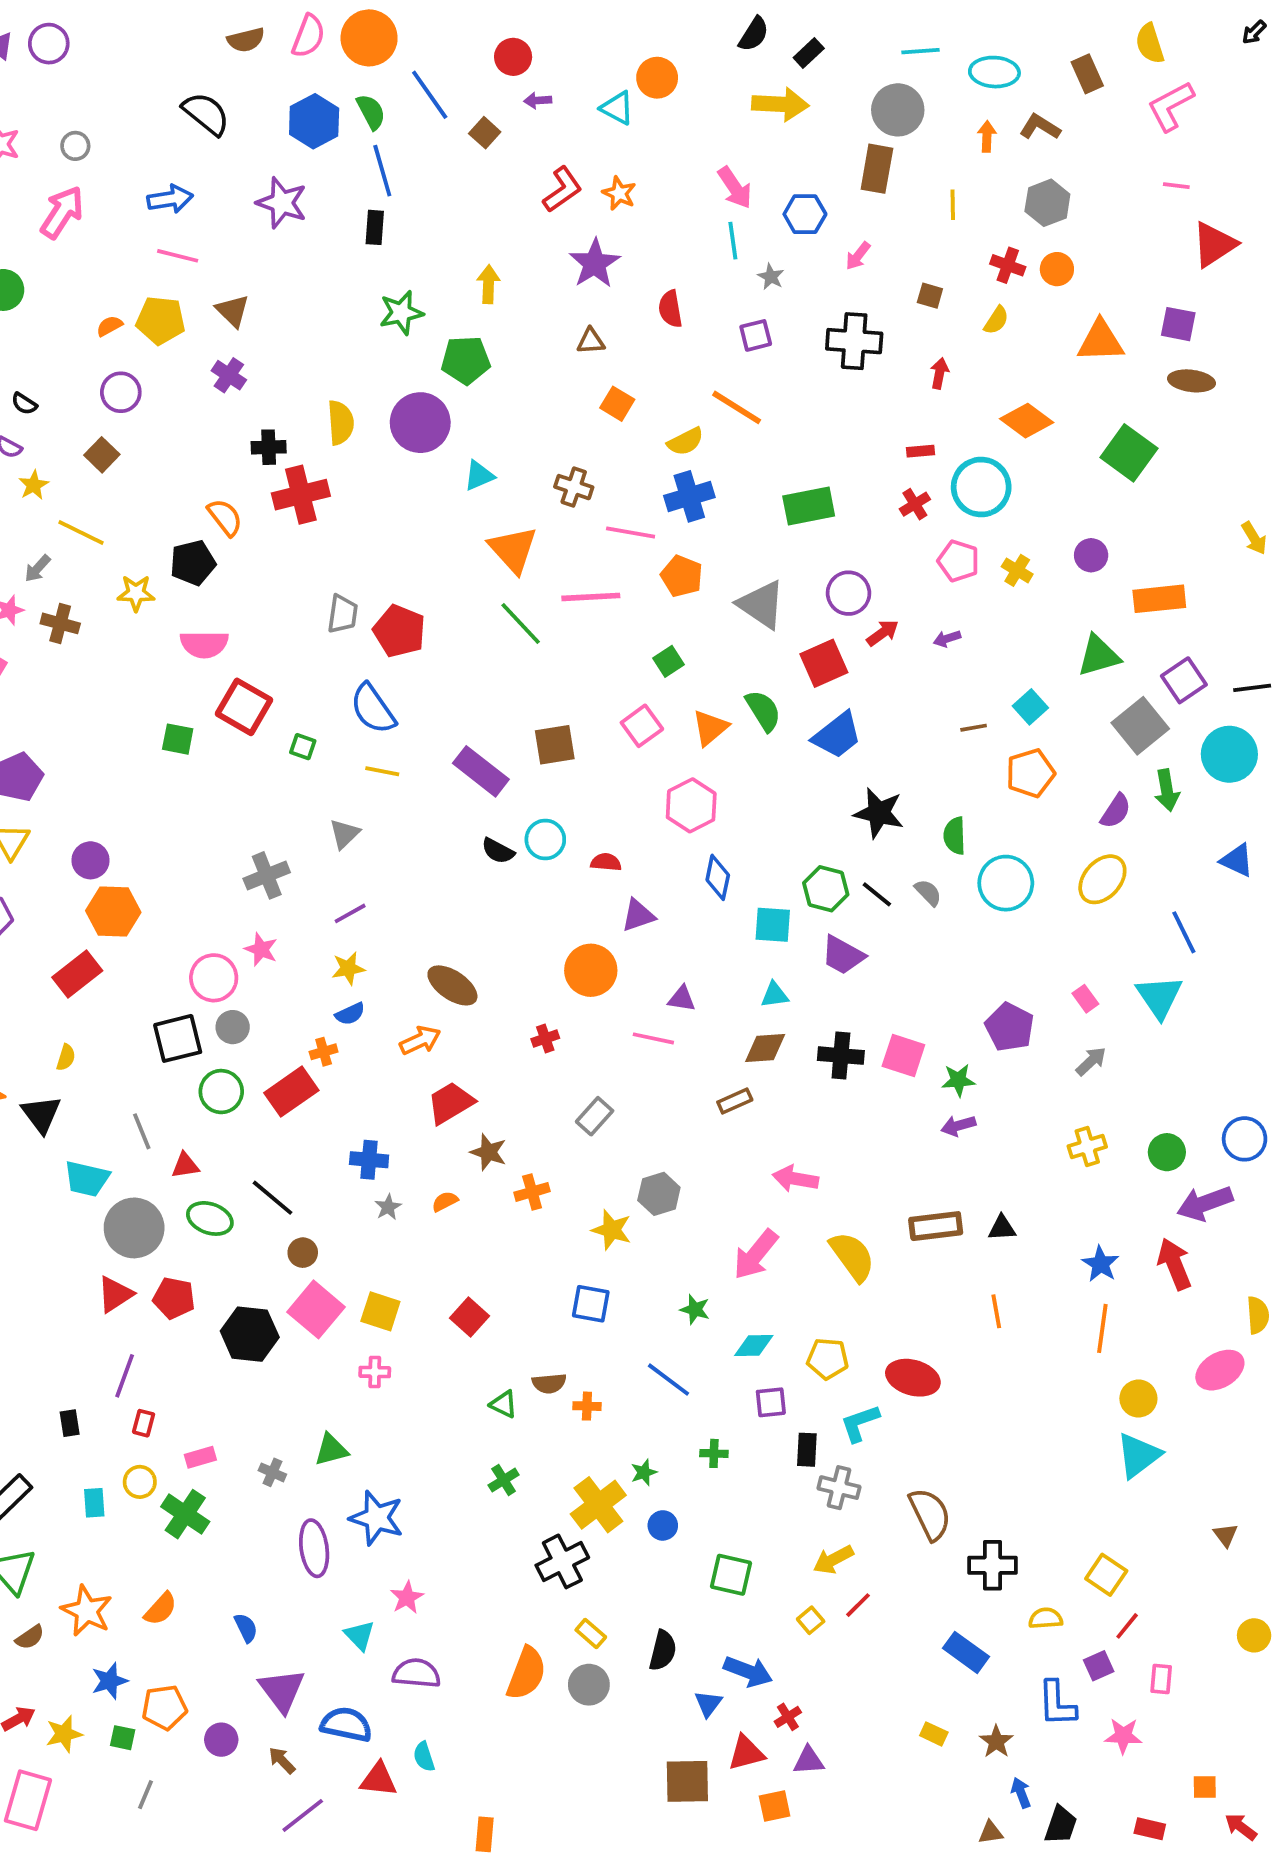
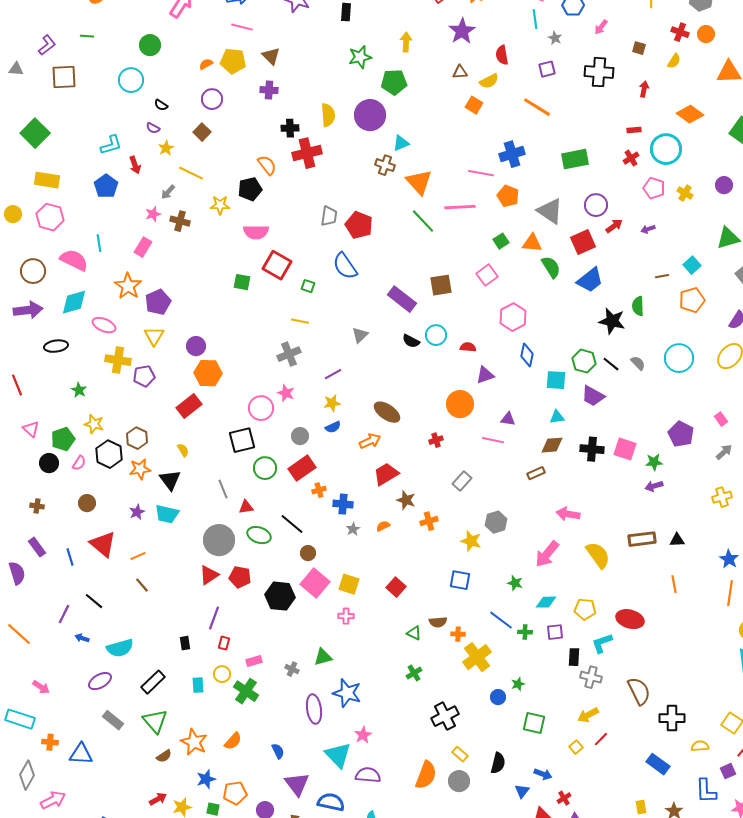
purple cross: (229, 375) -> (269, 90), turned -30
yellow semicircle: (686, 442) -> (489, 81), moved
brown cross: (574, 487) -> (385, 165), moved
orange triangle: (710, 728) -> (532, 243), moved, turned 45
yellow line: (382, 771) -> (300, 321), moved
gray triangle: (344, 834) -> (360, 335), moved
green semicircle: (955, 836) -> (638, 306), moved
gray circle: (233, 1027) -> (300, 436), moved
orange cross: (324, 1052) -> (319, 490), moved
yellow semicircle: (66, 1057) -> (183, 450), turned -48
cyan trapezoid: (87, 1179) -> (167, 514), moved
green cross: (714, 1453) -> (525, 632), moved
green star: (644, 1472) -> (518, 684), moved
yellow cross: (598, 1505) -> (477, 657), moved
cyan triangle: (360, 1635) -> (338, 755), size x1.6
blue arrow: (748, 1671) -> (543, 774), size x0.7
yellow rectangle: (934, 1734) -> (641, 807), turned 56

